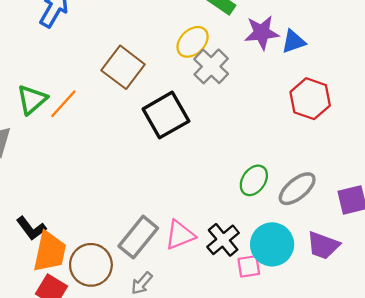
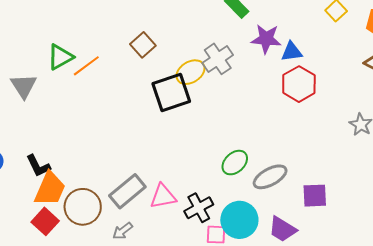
yellow ellipse: (193, 42) -> (191, 72), moved
brown square: (123, 67) -> (143, 45), size x0.7
red hexagon: (310, 99) -> (299, 84), moved

